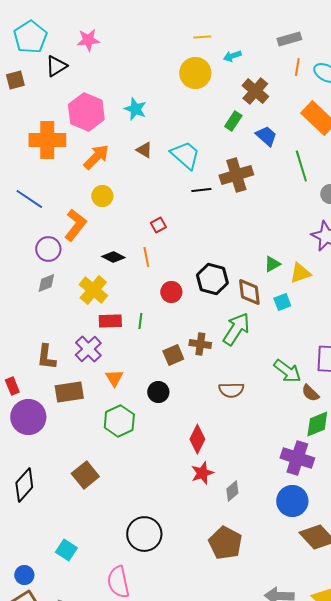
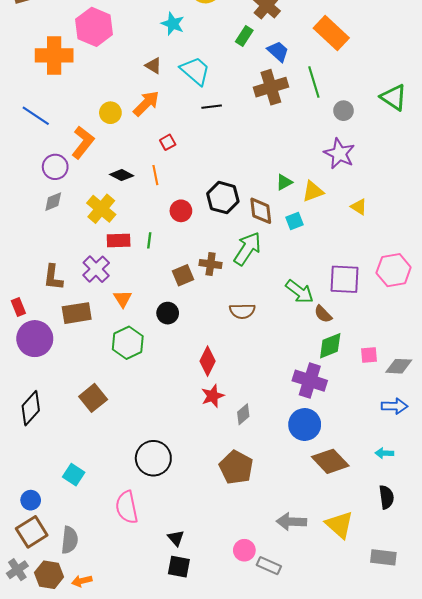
cyan star: (135, 109) -> (173, 24), moved
orange arrow: (96, 157) -> (146, 103), moved
brown cross: (236, 175) -> (271, 87), moved

